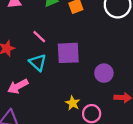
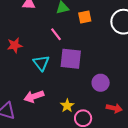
pink line: (39, 37) -> (56, 34), moved
pink arrow: (18, 86) -> (34, 96), moved

